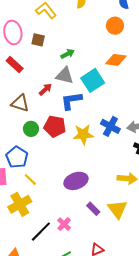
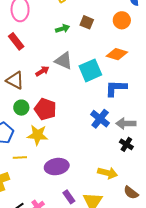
brown square: (38, 40) -> (87, 22), moved
green arrow: (68, 54) -> (63, 29), moved
blue L-shape: (71, 101) -> (116, 88), moved
yellow star: (83, 134) -> (38, 135), moved
yellow line: (30, 180) -> (20, 157), moved, turned -56

